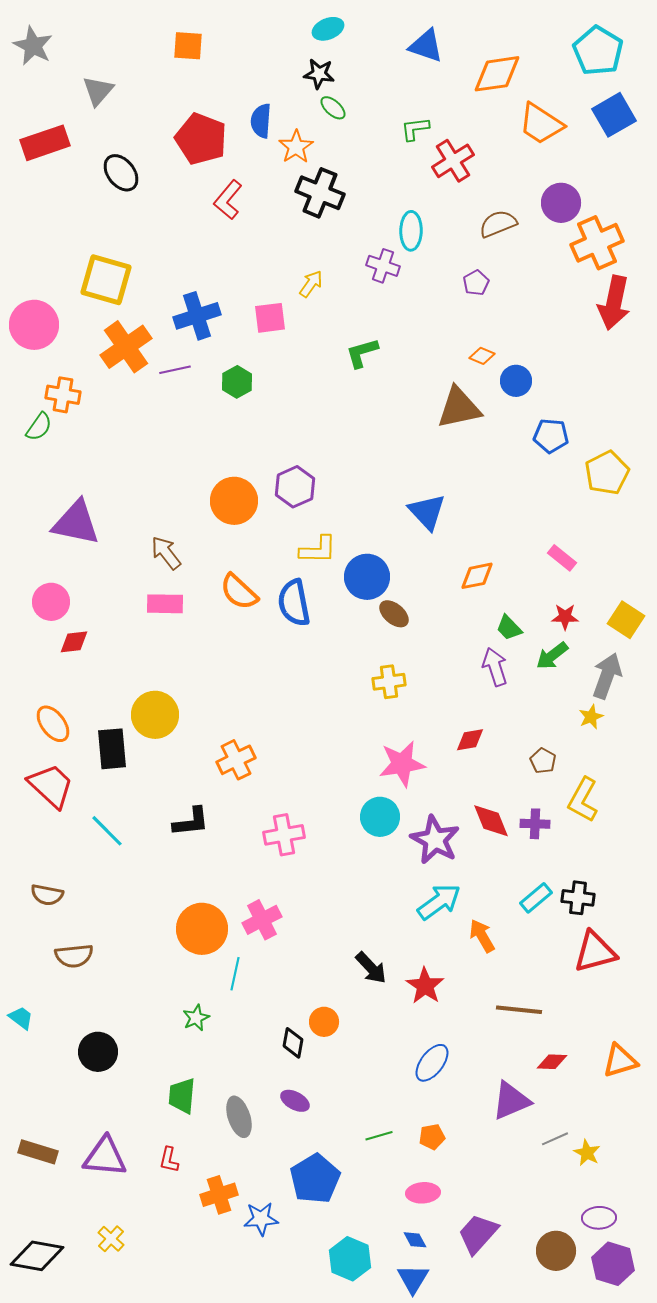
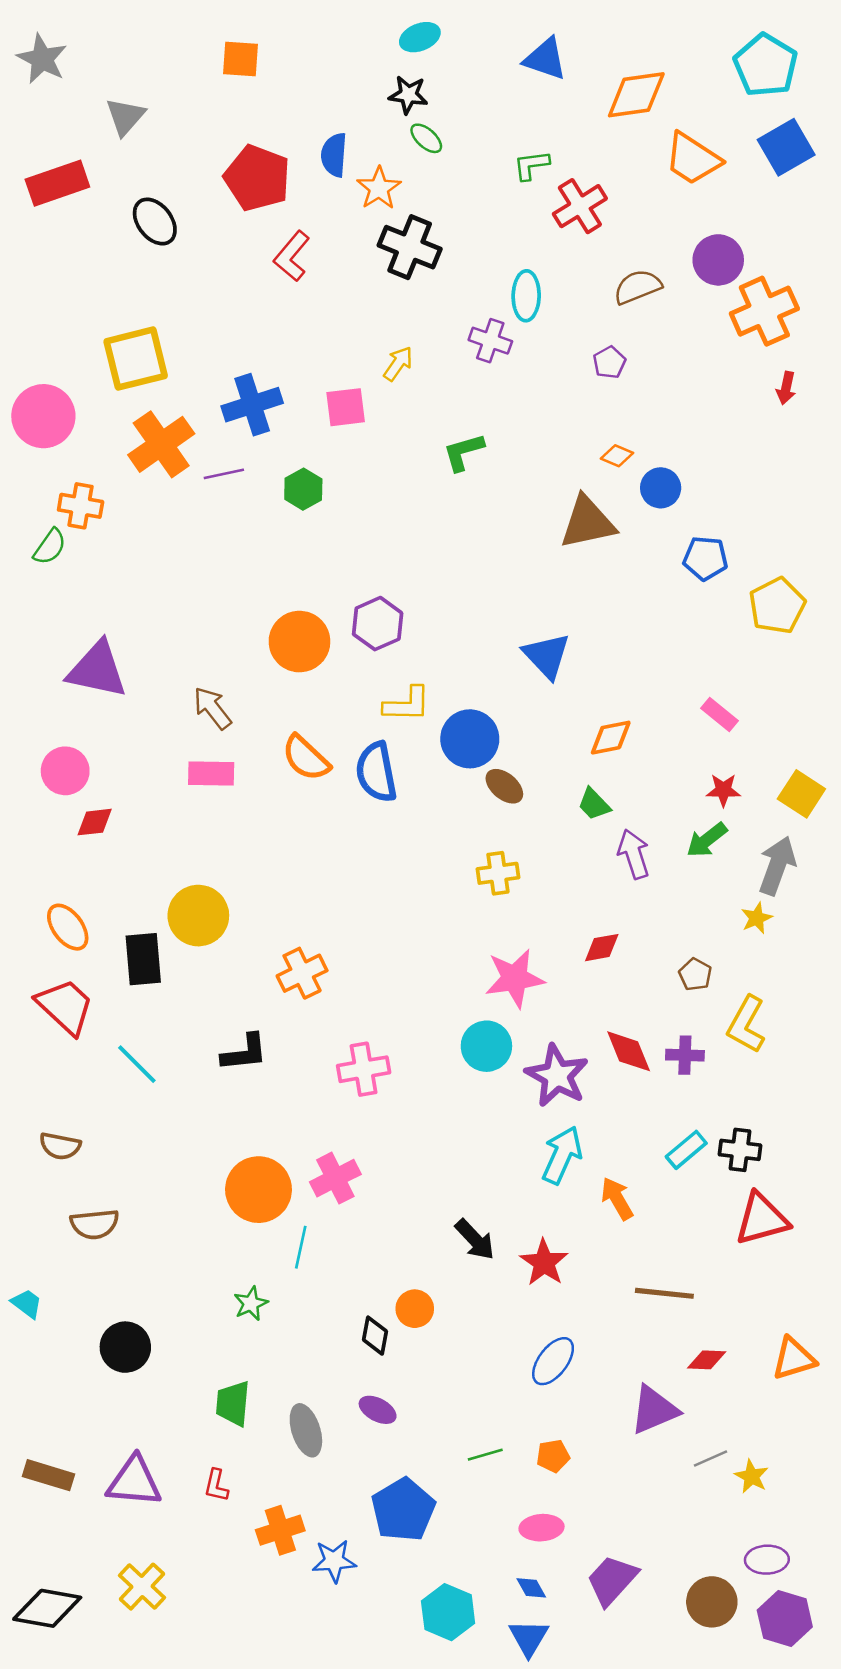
yellow square: (106, 280) -> (136, 359), turned -30
red arrow: (614, 303) -> (786, 388), size x0.5
green trapezoid: (509, 628) -> (594, 804), moved
cyan arrow: (439, 902) -> (562, 1155), turned -30
yellow cross: (111, 1239) -> (142, 1587), size x1.4

